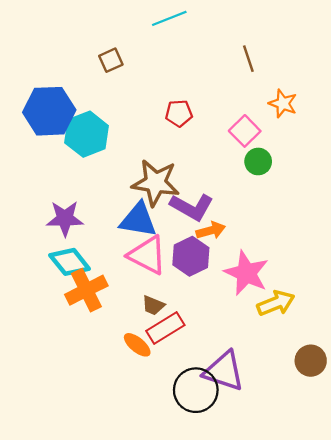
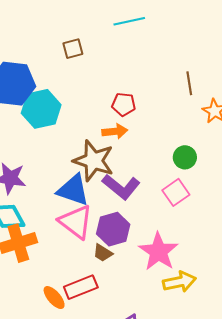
brown line: (248, 59) -> (189, 83), moved
pink square: (245, 131) -> (176, 192), moved
orange arrow: (211, 230) -> (115, 131), moved
brown trapezoid: (153, 305) -> (103, 253), moved

